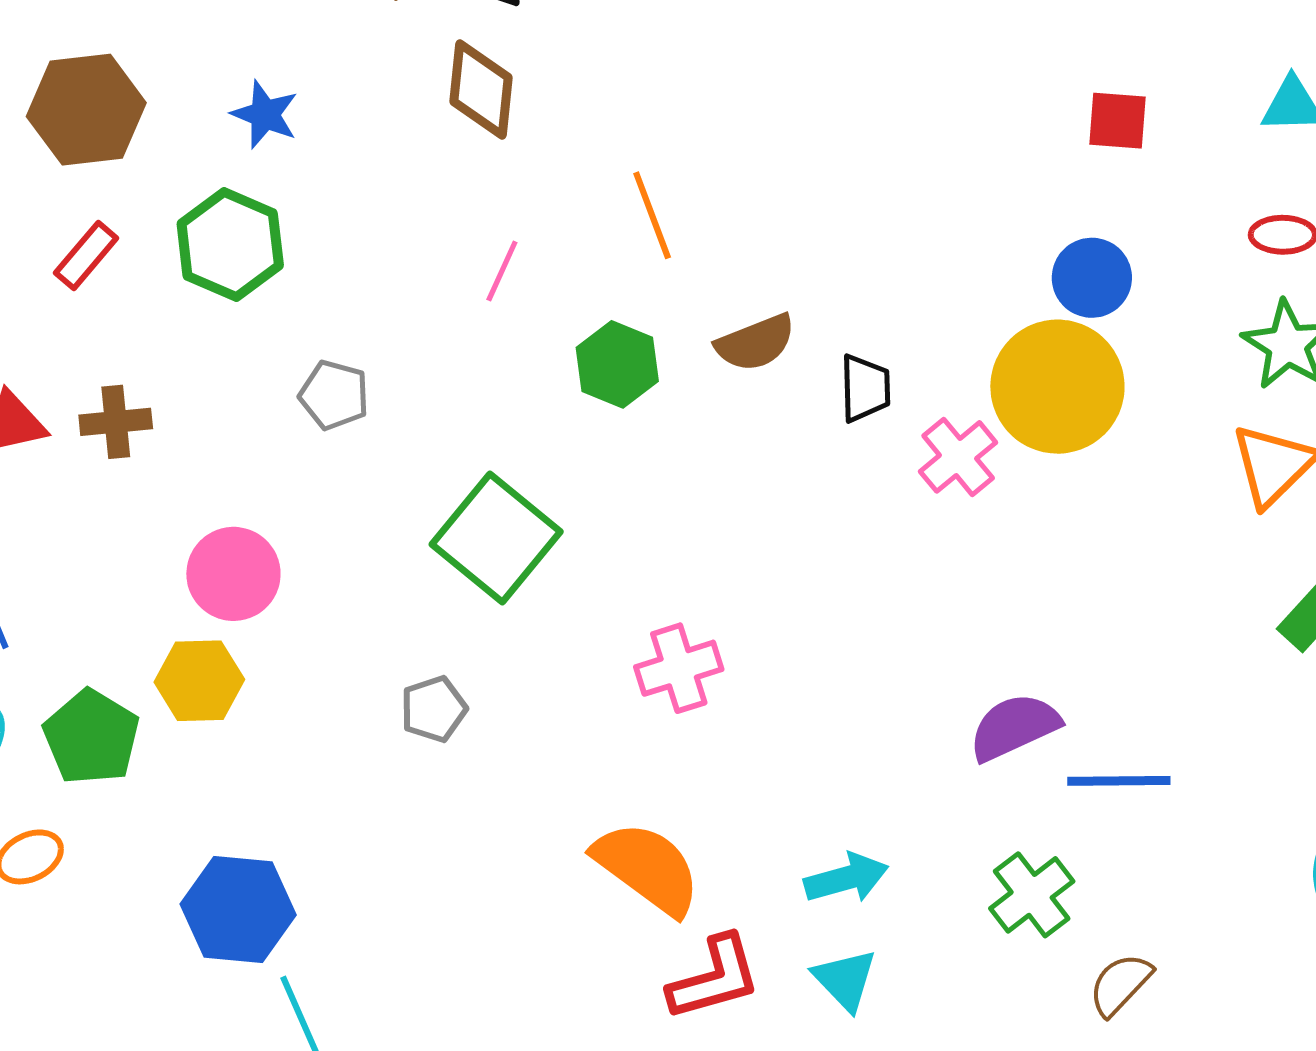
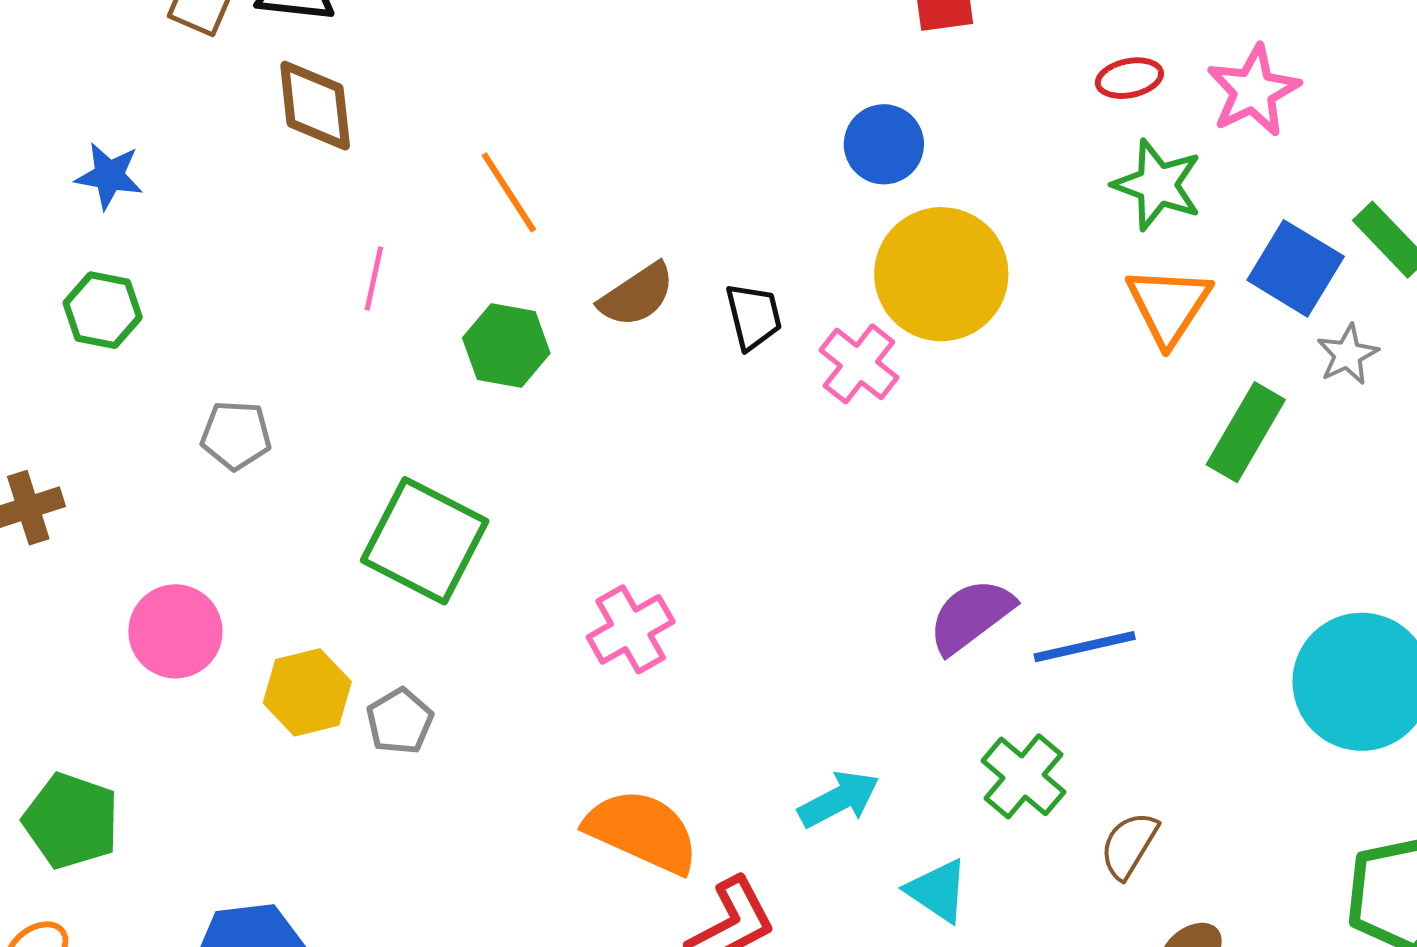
green hexagon: (230, 244) -> (103, 310), size x0.7
blue circle: (1092, 278) -> (884, 144), moved
yellow hexagon: (199, 681) -> (307, 692), moved
cyan triangle: (845, 980) -> (938, 891), moved

